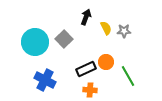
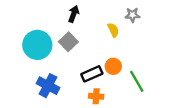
black arrow: (86, 17) -> (74, 14), moved
gray star: (124, 31) -> (133, 15), moved

